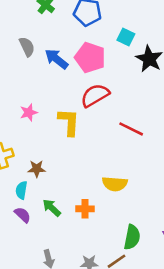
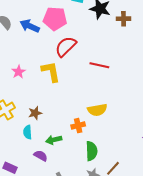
green arrow: (52, 208) -> (54, 140), turned -42
orange cross: (85, 209) -> (78, 126), moved
purple semicircle: (23, 215) -> (41, 156), moved
green semicircle: (132, 237) -> (92, 151), moved

